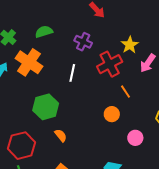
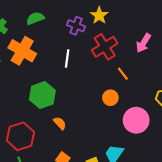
yellow star: (130, 45) -> (99, 15), moved
pink circle: (135, 138) -> (136, 120), size x1.6

